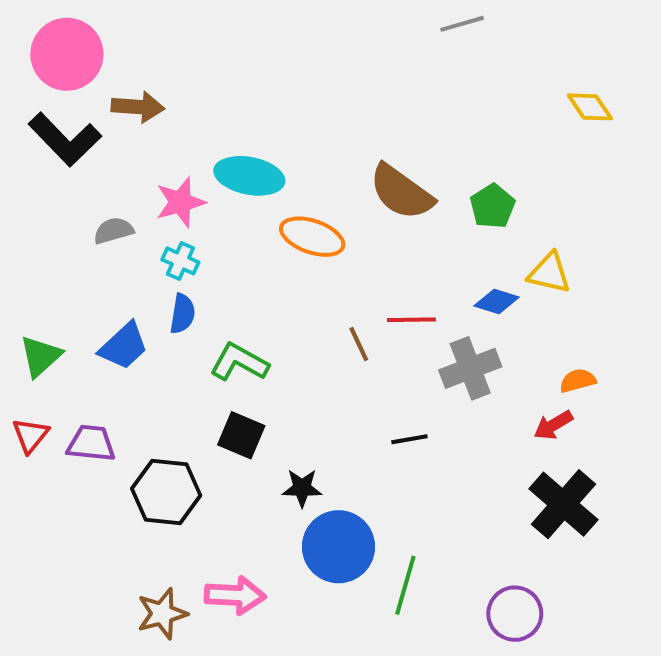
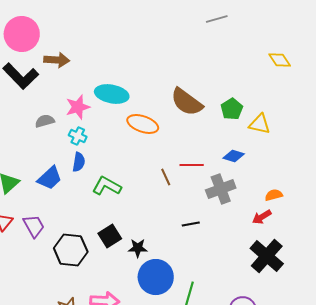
yellow triangle: (549, 273) -> (260, 124), moved
black square: (241, 435) -> (110, 236), moved, turned 35
purple trapezoid: (91, 443) -> (34, 226), turned 55

